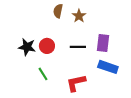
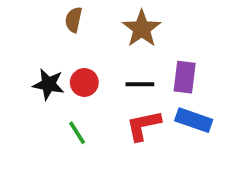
brown semicircle: (58, 11) -> (74, 20), moved
brown star: (79, 16) -> (142, 29), size x1.5
red L-shape: (76, 83) -> (143, 126), moved

